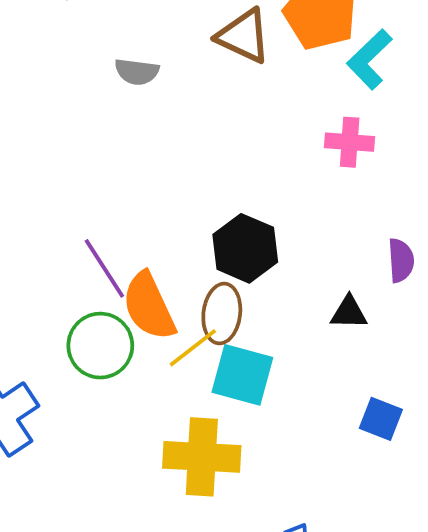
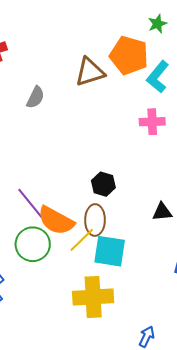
brown triangle: (244, 36) -> (90, 72), turned -36
gray semicircle: (137, 72) -> (35, 97), turned -65
black hexagon: (245, 248) -> (103, 184), size x0.7
orange semicircle: (149, 306) -> (56, 221), turned -30

